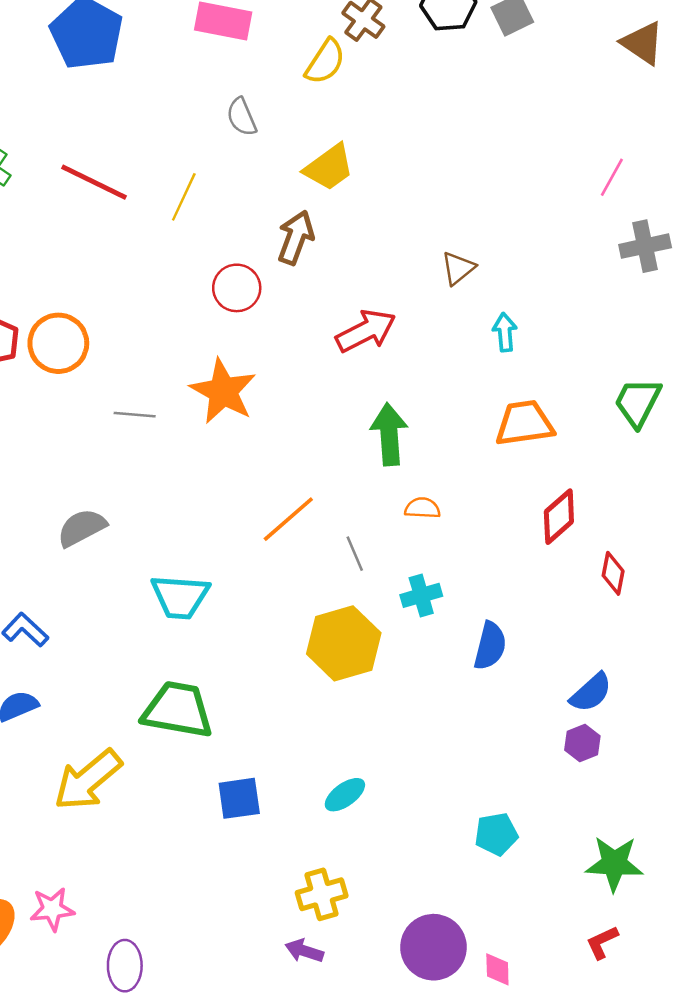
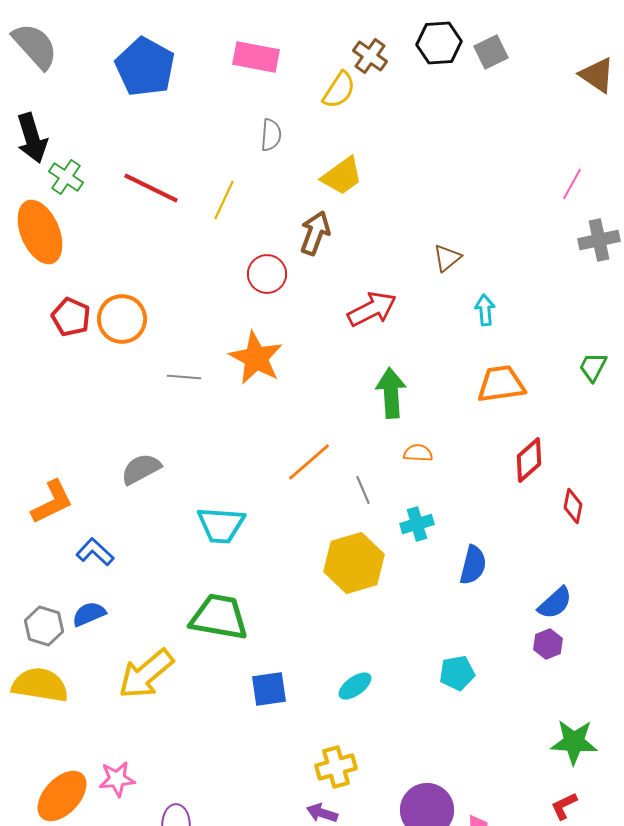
gray semicircle: (242, 117) -> (271, 135), turned -152
green trapezoid: (638, 402) -> (593, 367), size x0.7
cyan pentagon: (496, 834) -> (457, 673), moved

